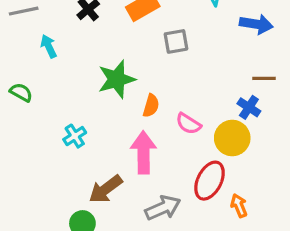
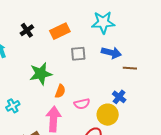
blue arrow: (256, 24) -> (111, 53), moved
brown line: (264, 78) -> (130, 68), moved
pink semicircle: (188, 124) -> (82, 104), turned -49

